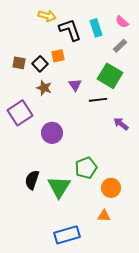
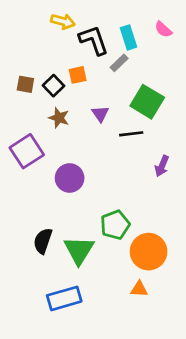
gray rectangle: (120, 46) -> (119, 63), moved
purple arrow: (121, 124) -> (162, 166), turned -105
orange circle: (111, 188) -> (149, 252), size x1.4
blue rectangle: (67, 235) -> (64, 298), moved

